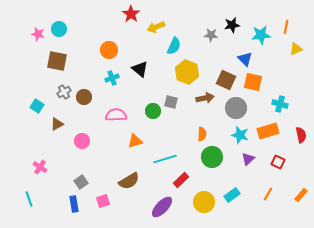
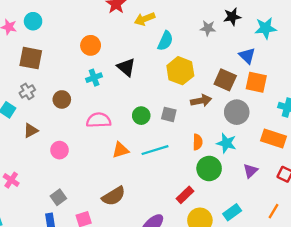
gray cross: (64, 92) -> (27, 91), moved
gray square: (171, 102) -> (169, 114), moved
orange rectangle: (268, 131) -> (274, 139), turned 35
cyan star: (240, 135) -> (226, 143), moved
cyan line: (165, 159) -> (155, 150), moved
red rectangle: (181, 180) -> (185, 195), moved

